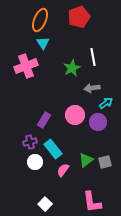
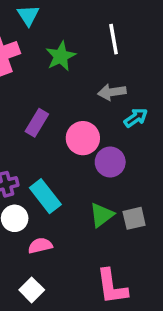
green star: (72, 68) -> (61, 56), moved
purple rectangle: (44, 120) -> (37, 123), moved
purple circle: (98, 122) -> (110, 162), moved
pink semicircle: (63, 170) -> (40, 246), moved, turned 40

